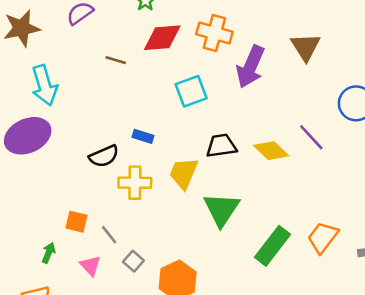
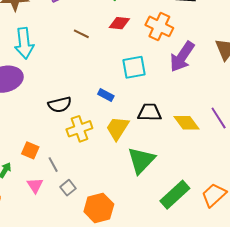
red diamond: (162, 38) -> (119, 23), size x0.7
blue rectangle: (143, 136) -> (106, 95), moved
yellow cross: (135, 183) -> (79, 129), turned -30

